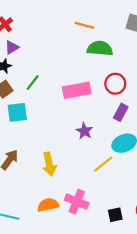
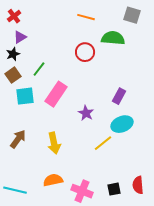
green semicircle: (100, 48) -> (113, 38), moved
red circle: (115, 84) -> (85, 52), moved
pink rectangle: (77, 90) -> (56, 94), moved, turned -45
pink cross: (77, 202) -> (82, 191), moved

